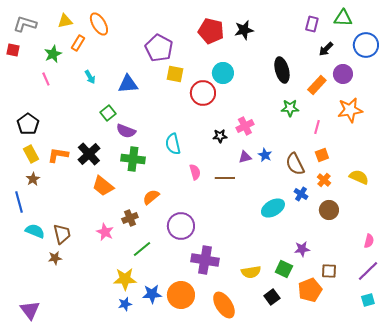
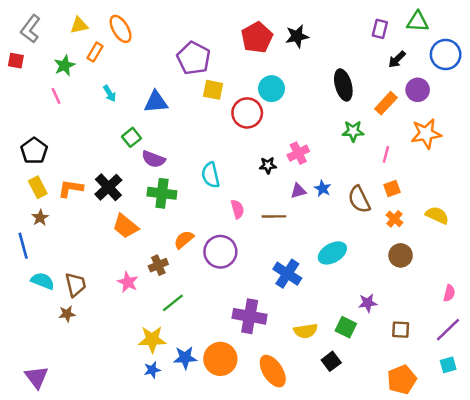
gray L-shape: (25, 24) -> (30, 29), turned -70
red pentagon: (211, 31) -> (257, 37), turned 30
blue cross: (301, 194) -> (287, 274), moved, size x1.6
purple circle: (181, 226) -> (220, 252), moved
orange pentagon: (310, 290) -> (402, 380), moved

